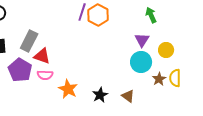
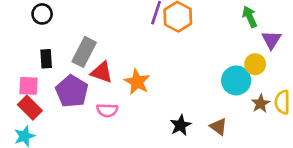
purple triangle: (142, 40) -> (271, 40), moved
yellow circle: (166, 50) -> (255, 64), moved
pink semicircle: (45, 75) -> (107, 110), moved
orange star: (68, 89) -> (137, 82), moved

